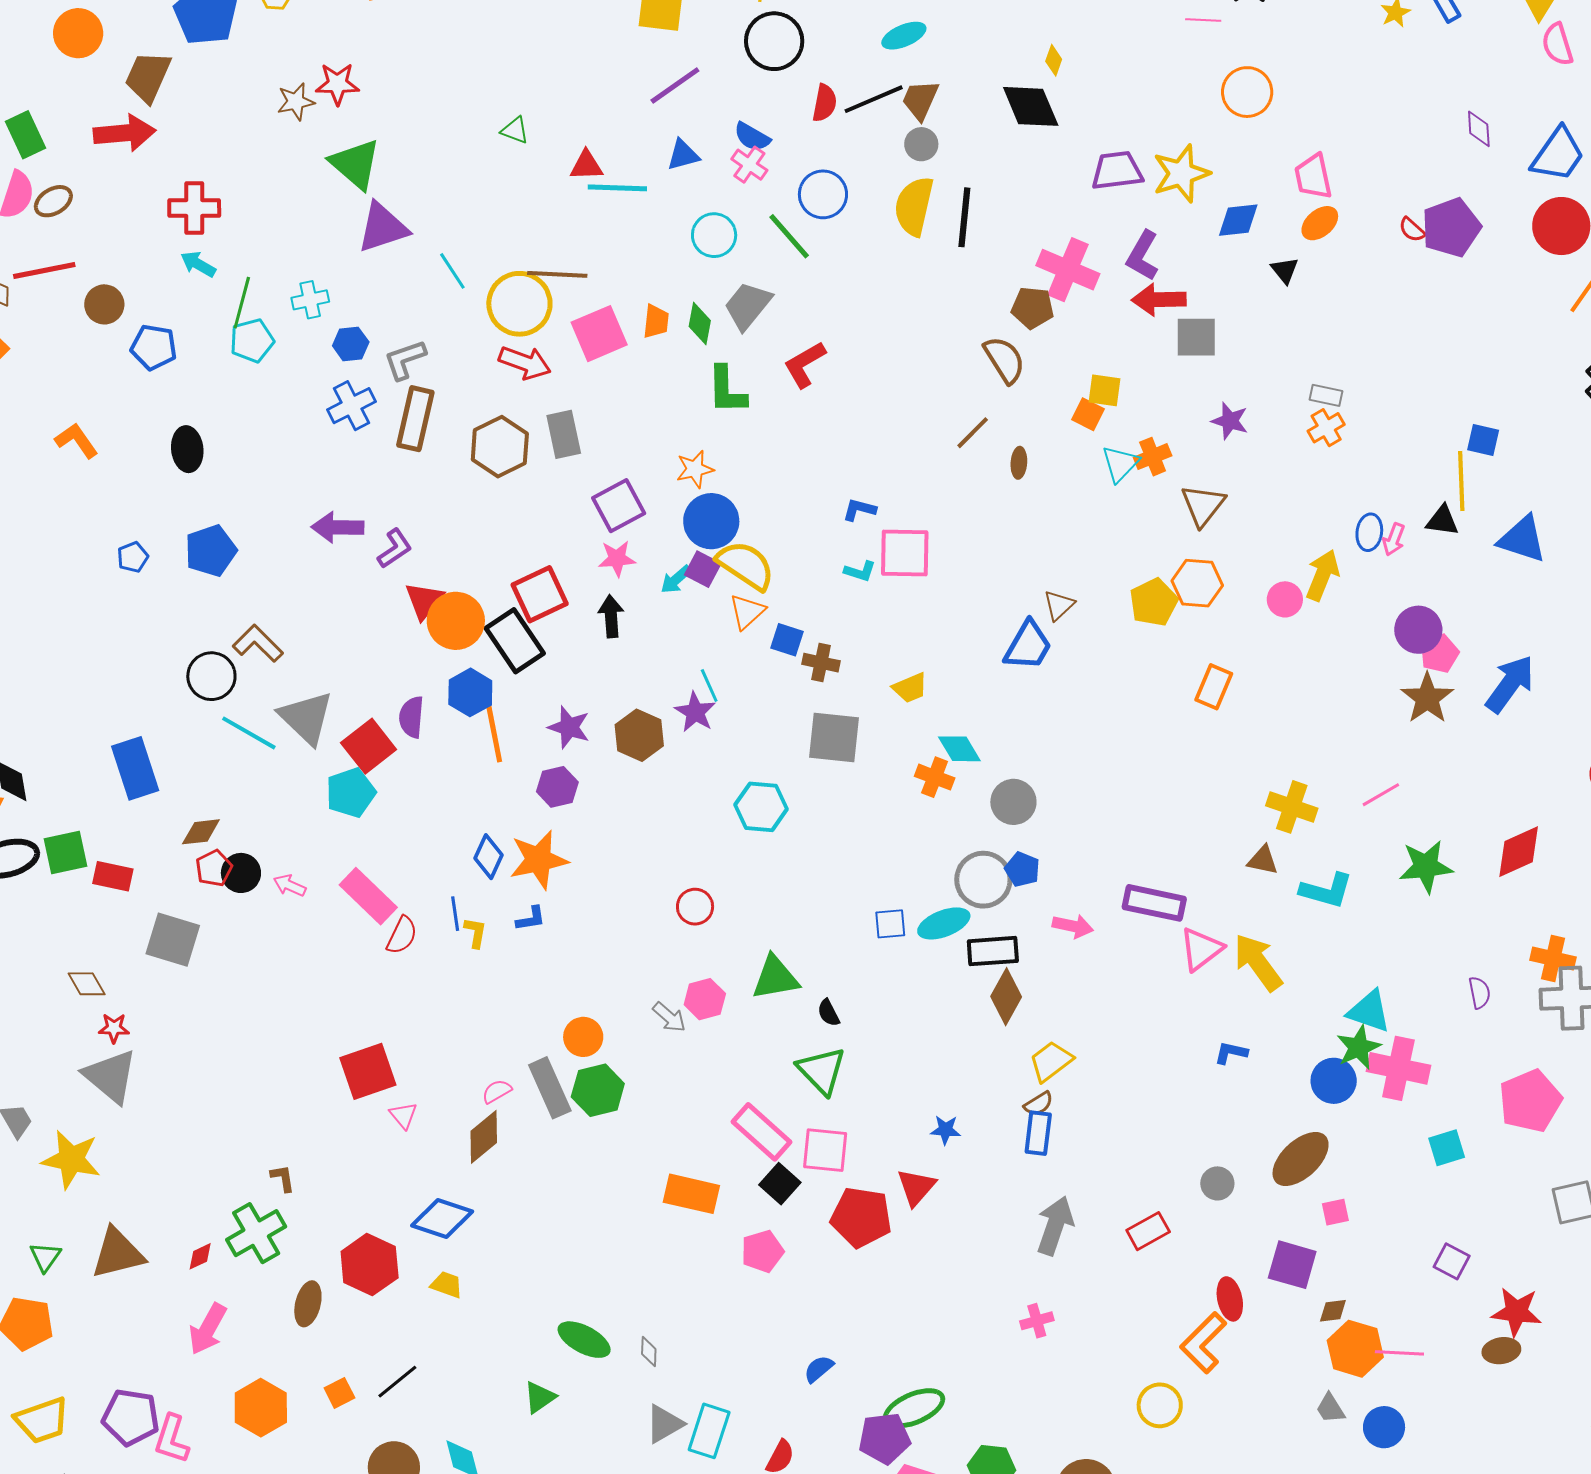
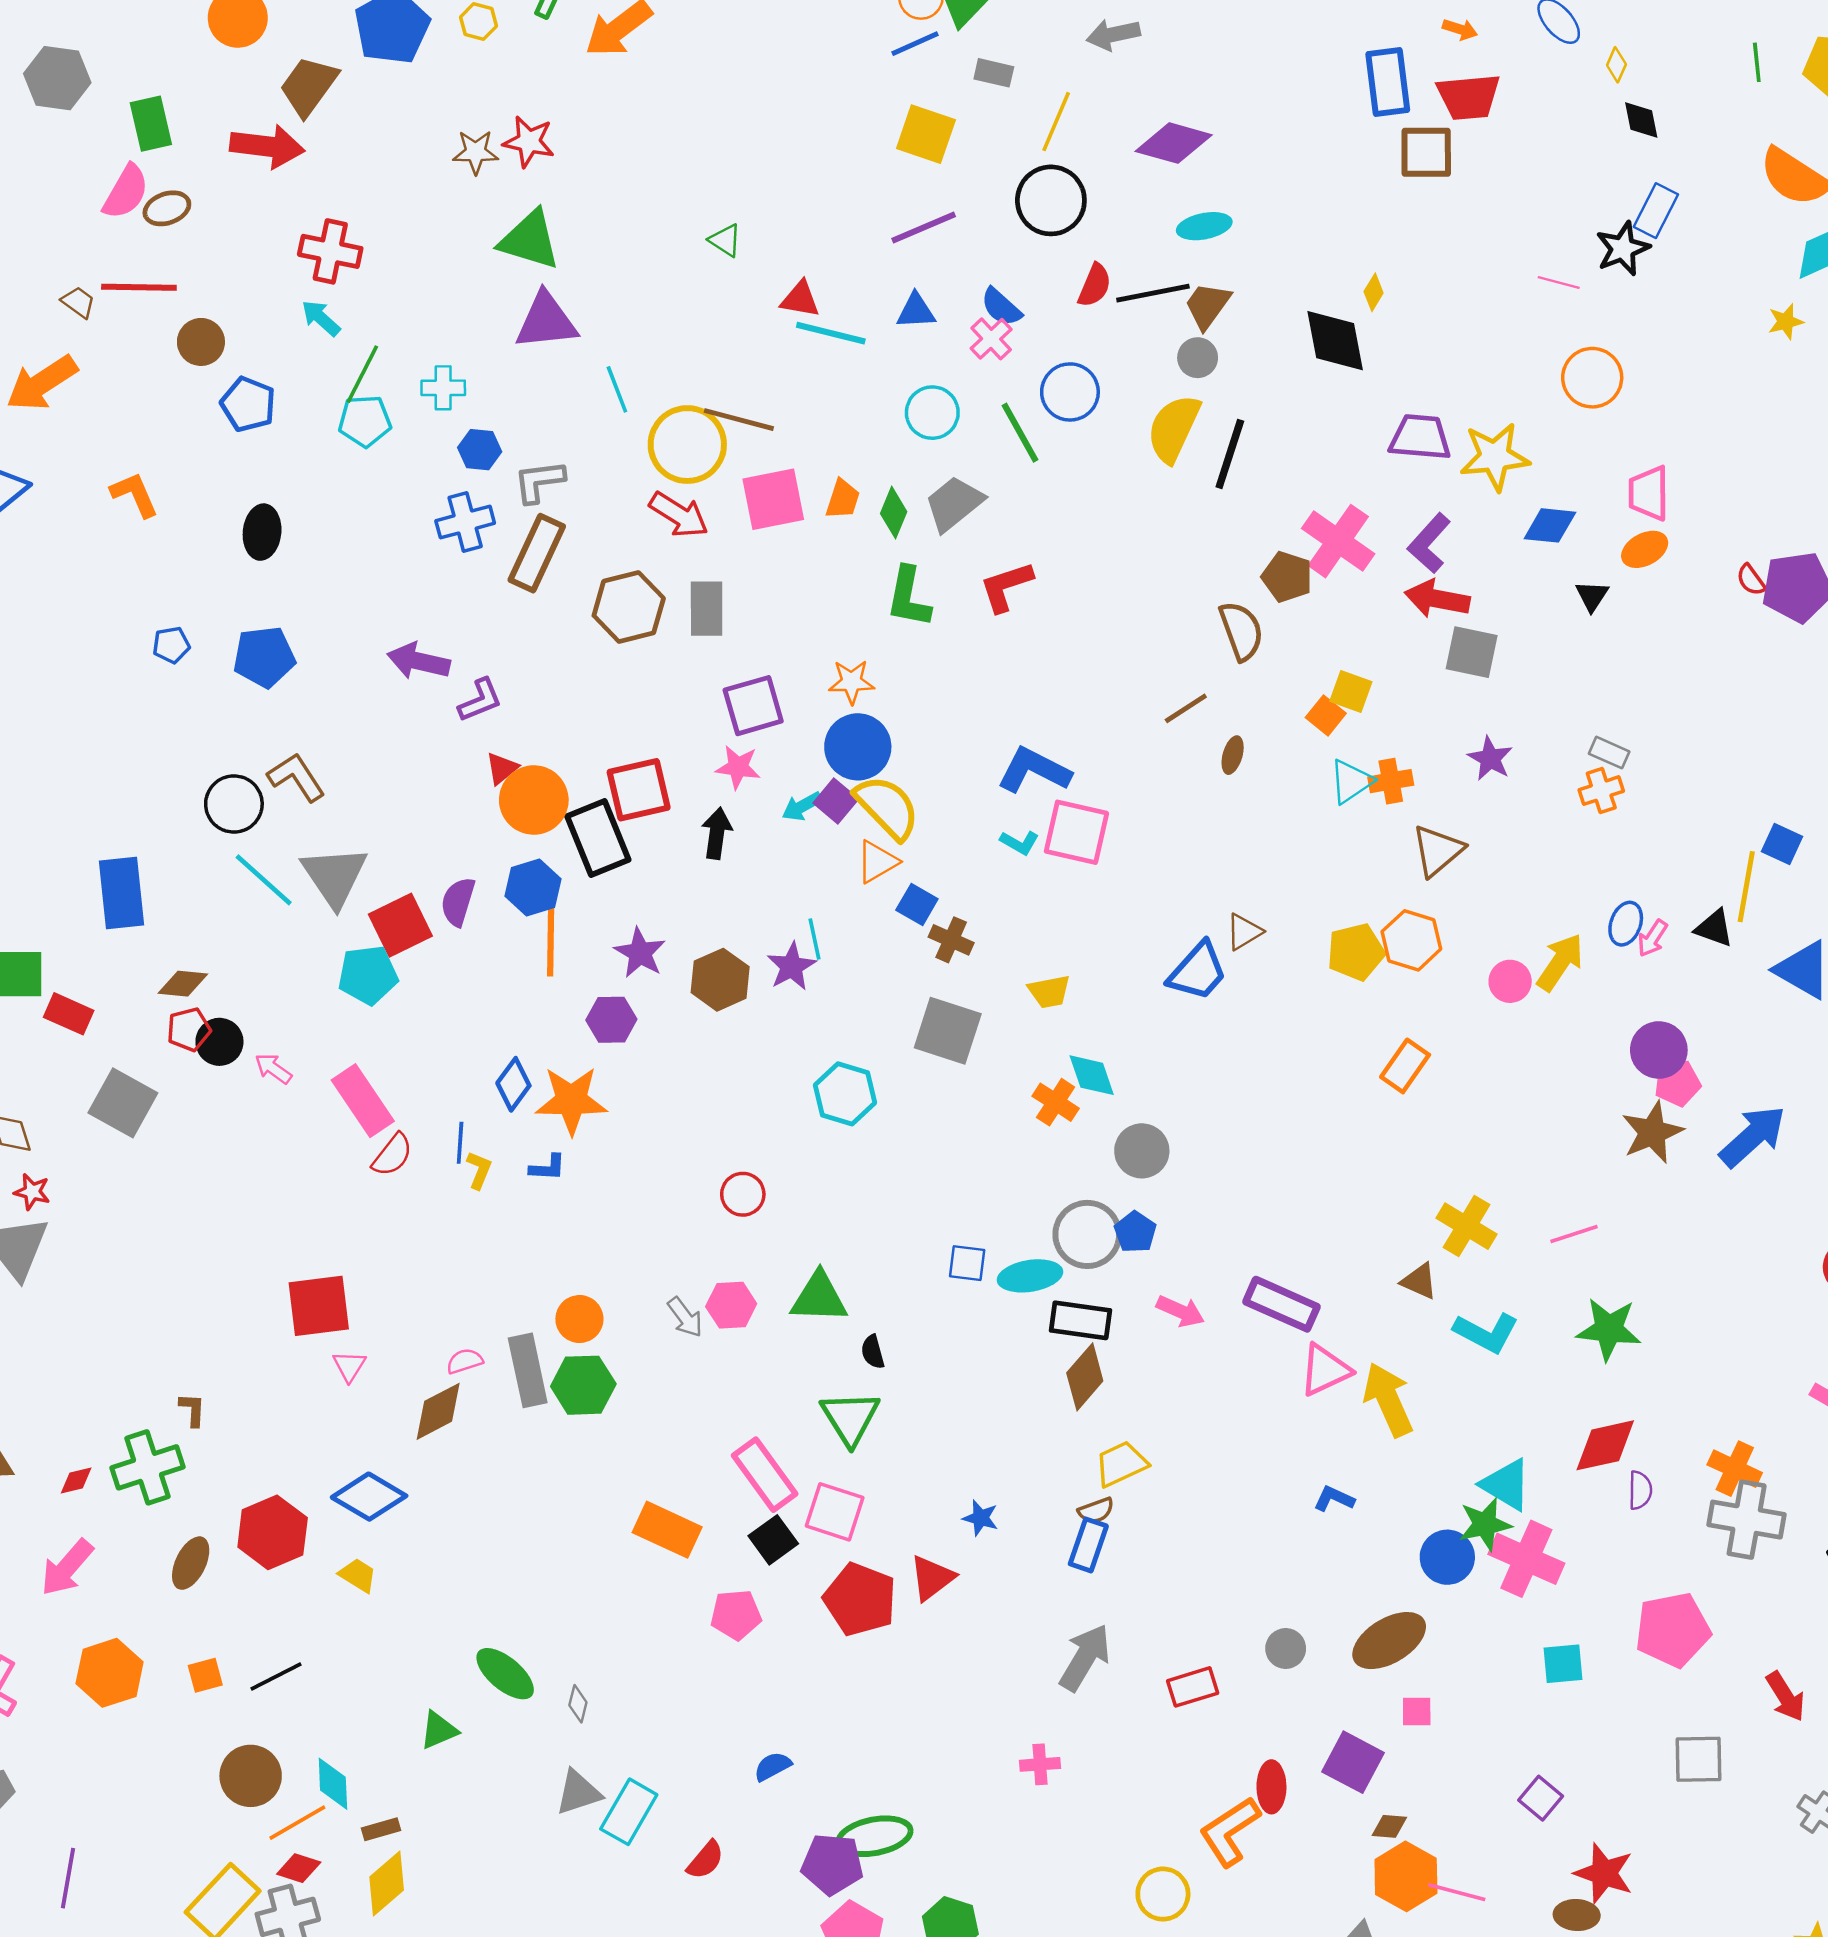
green triangle: (355, 164) -> (530, 240), turned -36
blue L-shape: (859, 510) -> (1034, 770), size x1.8
red triangle: (424, 601) -> (502, 768), size x0.7
red diamond: (1519, 852) -> (1605, 1445), moved

